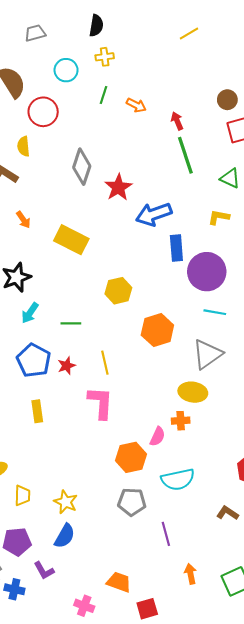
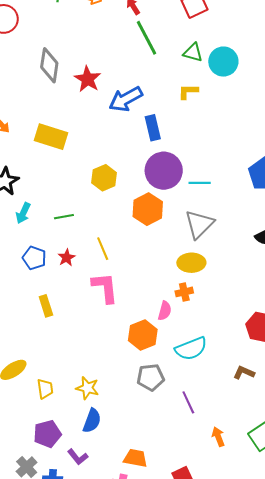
purple circle: (207, 272) -> (164, 171), moved
blue pentagon: (34, 360) -> (34, 258), size x0.7
orange trapezoid: (119, 582) -> (135, 458), moved

